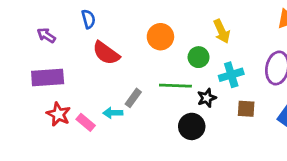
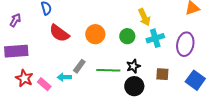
purple arrow: (46, 35) -> (15, 20), turned 88
orange circle: (160, 37) -> (95, 34), moved
cyan cross: (231, 75) -> (155, 38), moved
green line: (175, 86) -> (108, 70), moved
black circle: (192, 126) -> (134, 86), moved

